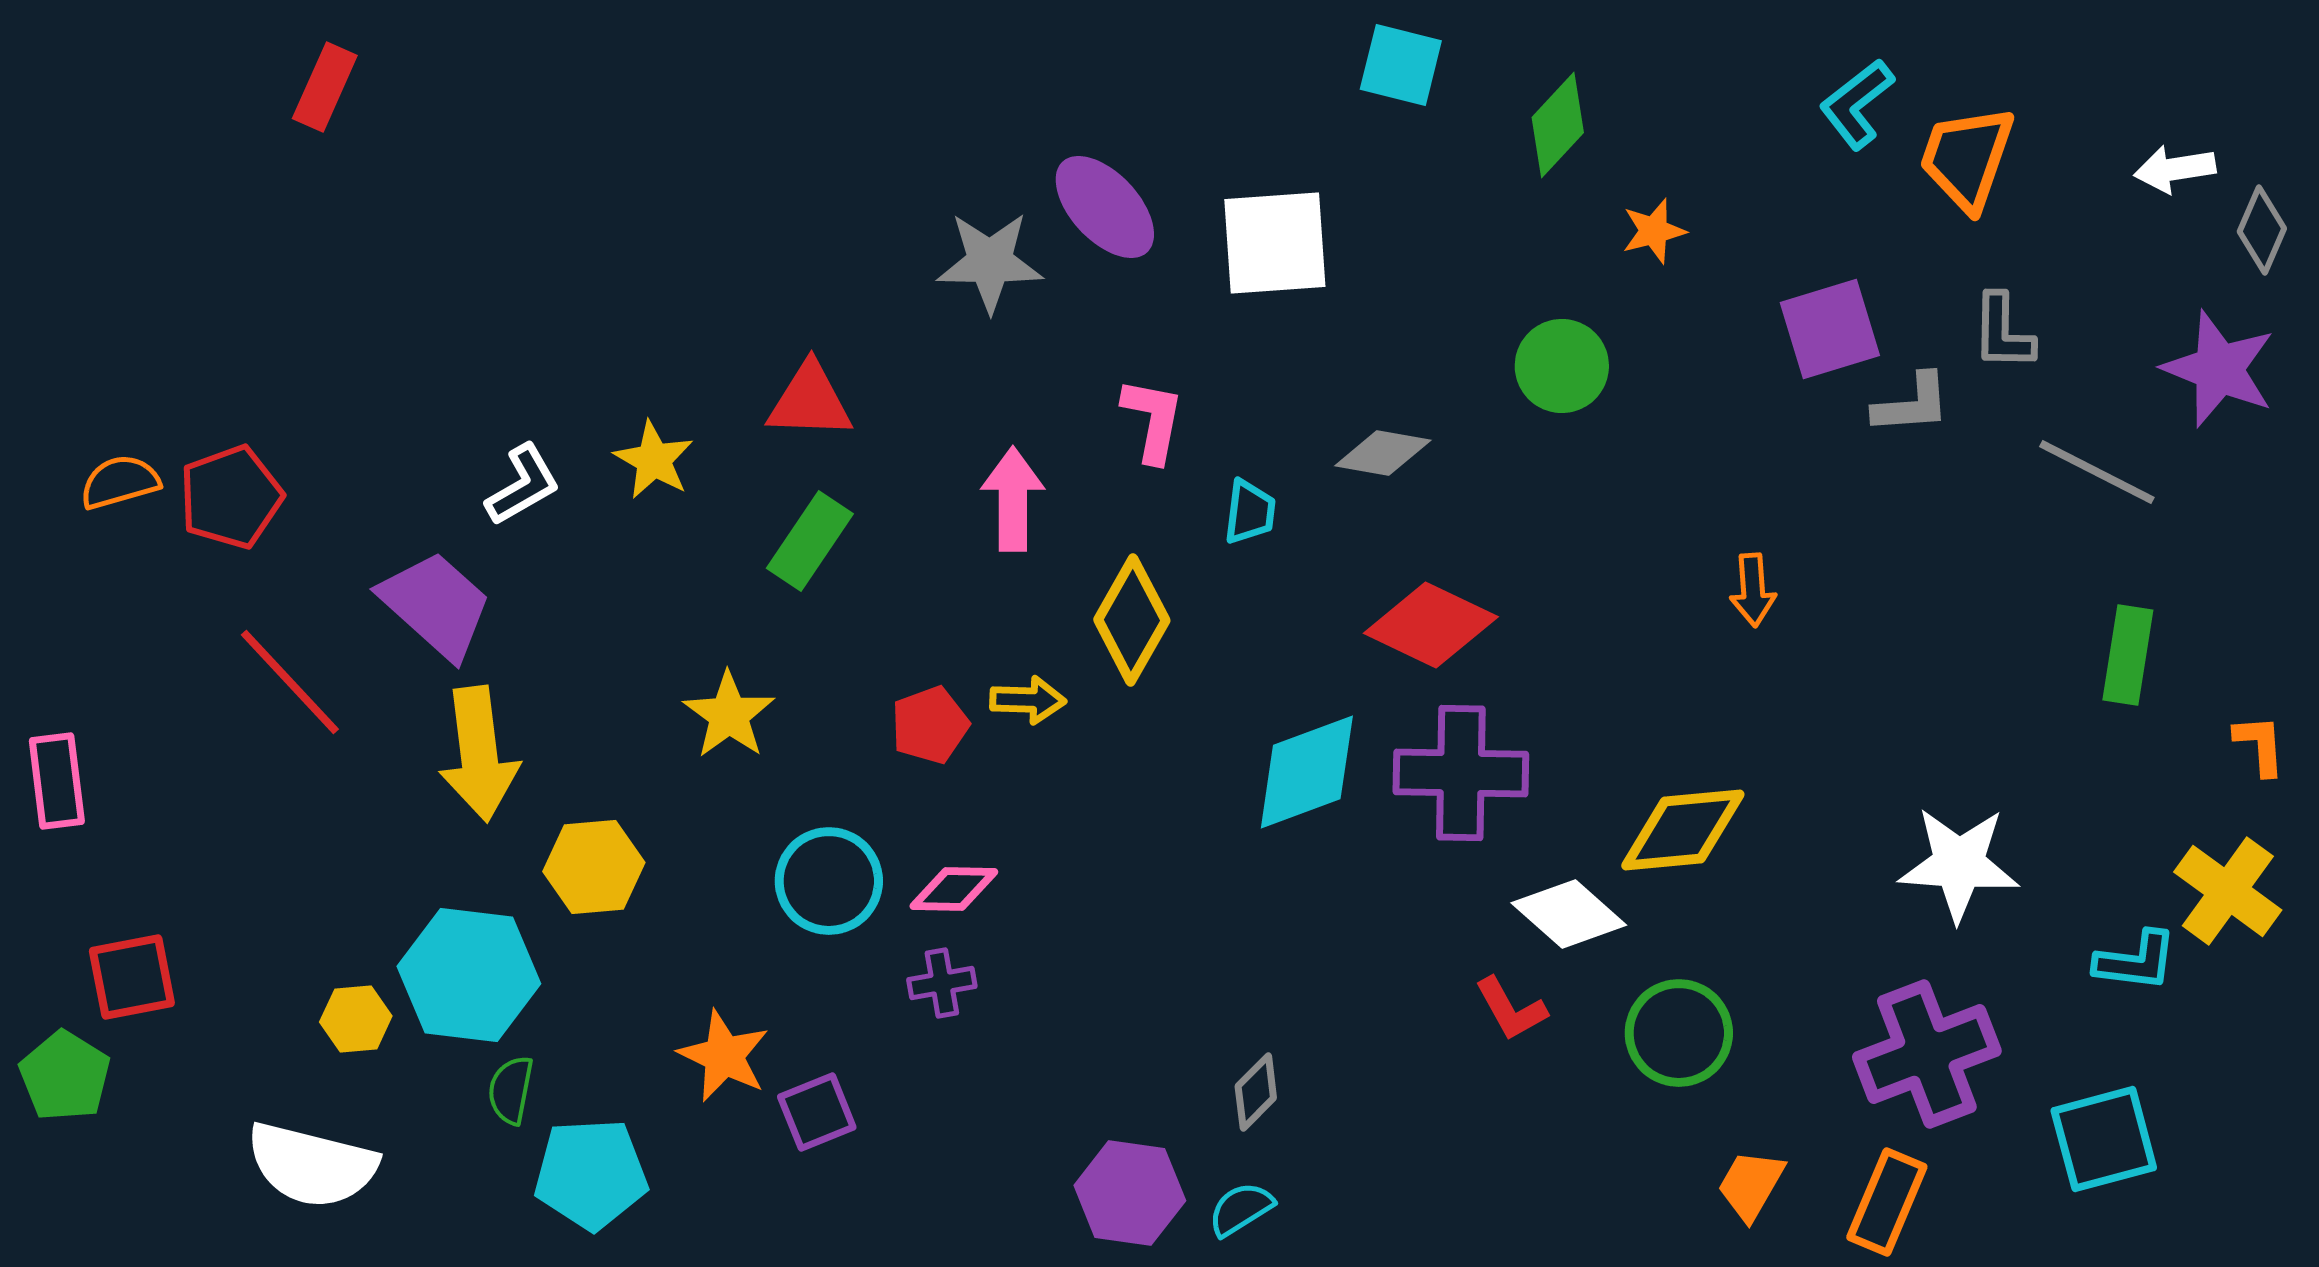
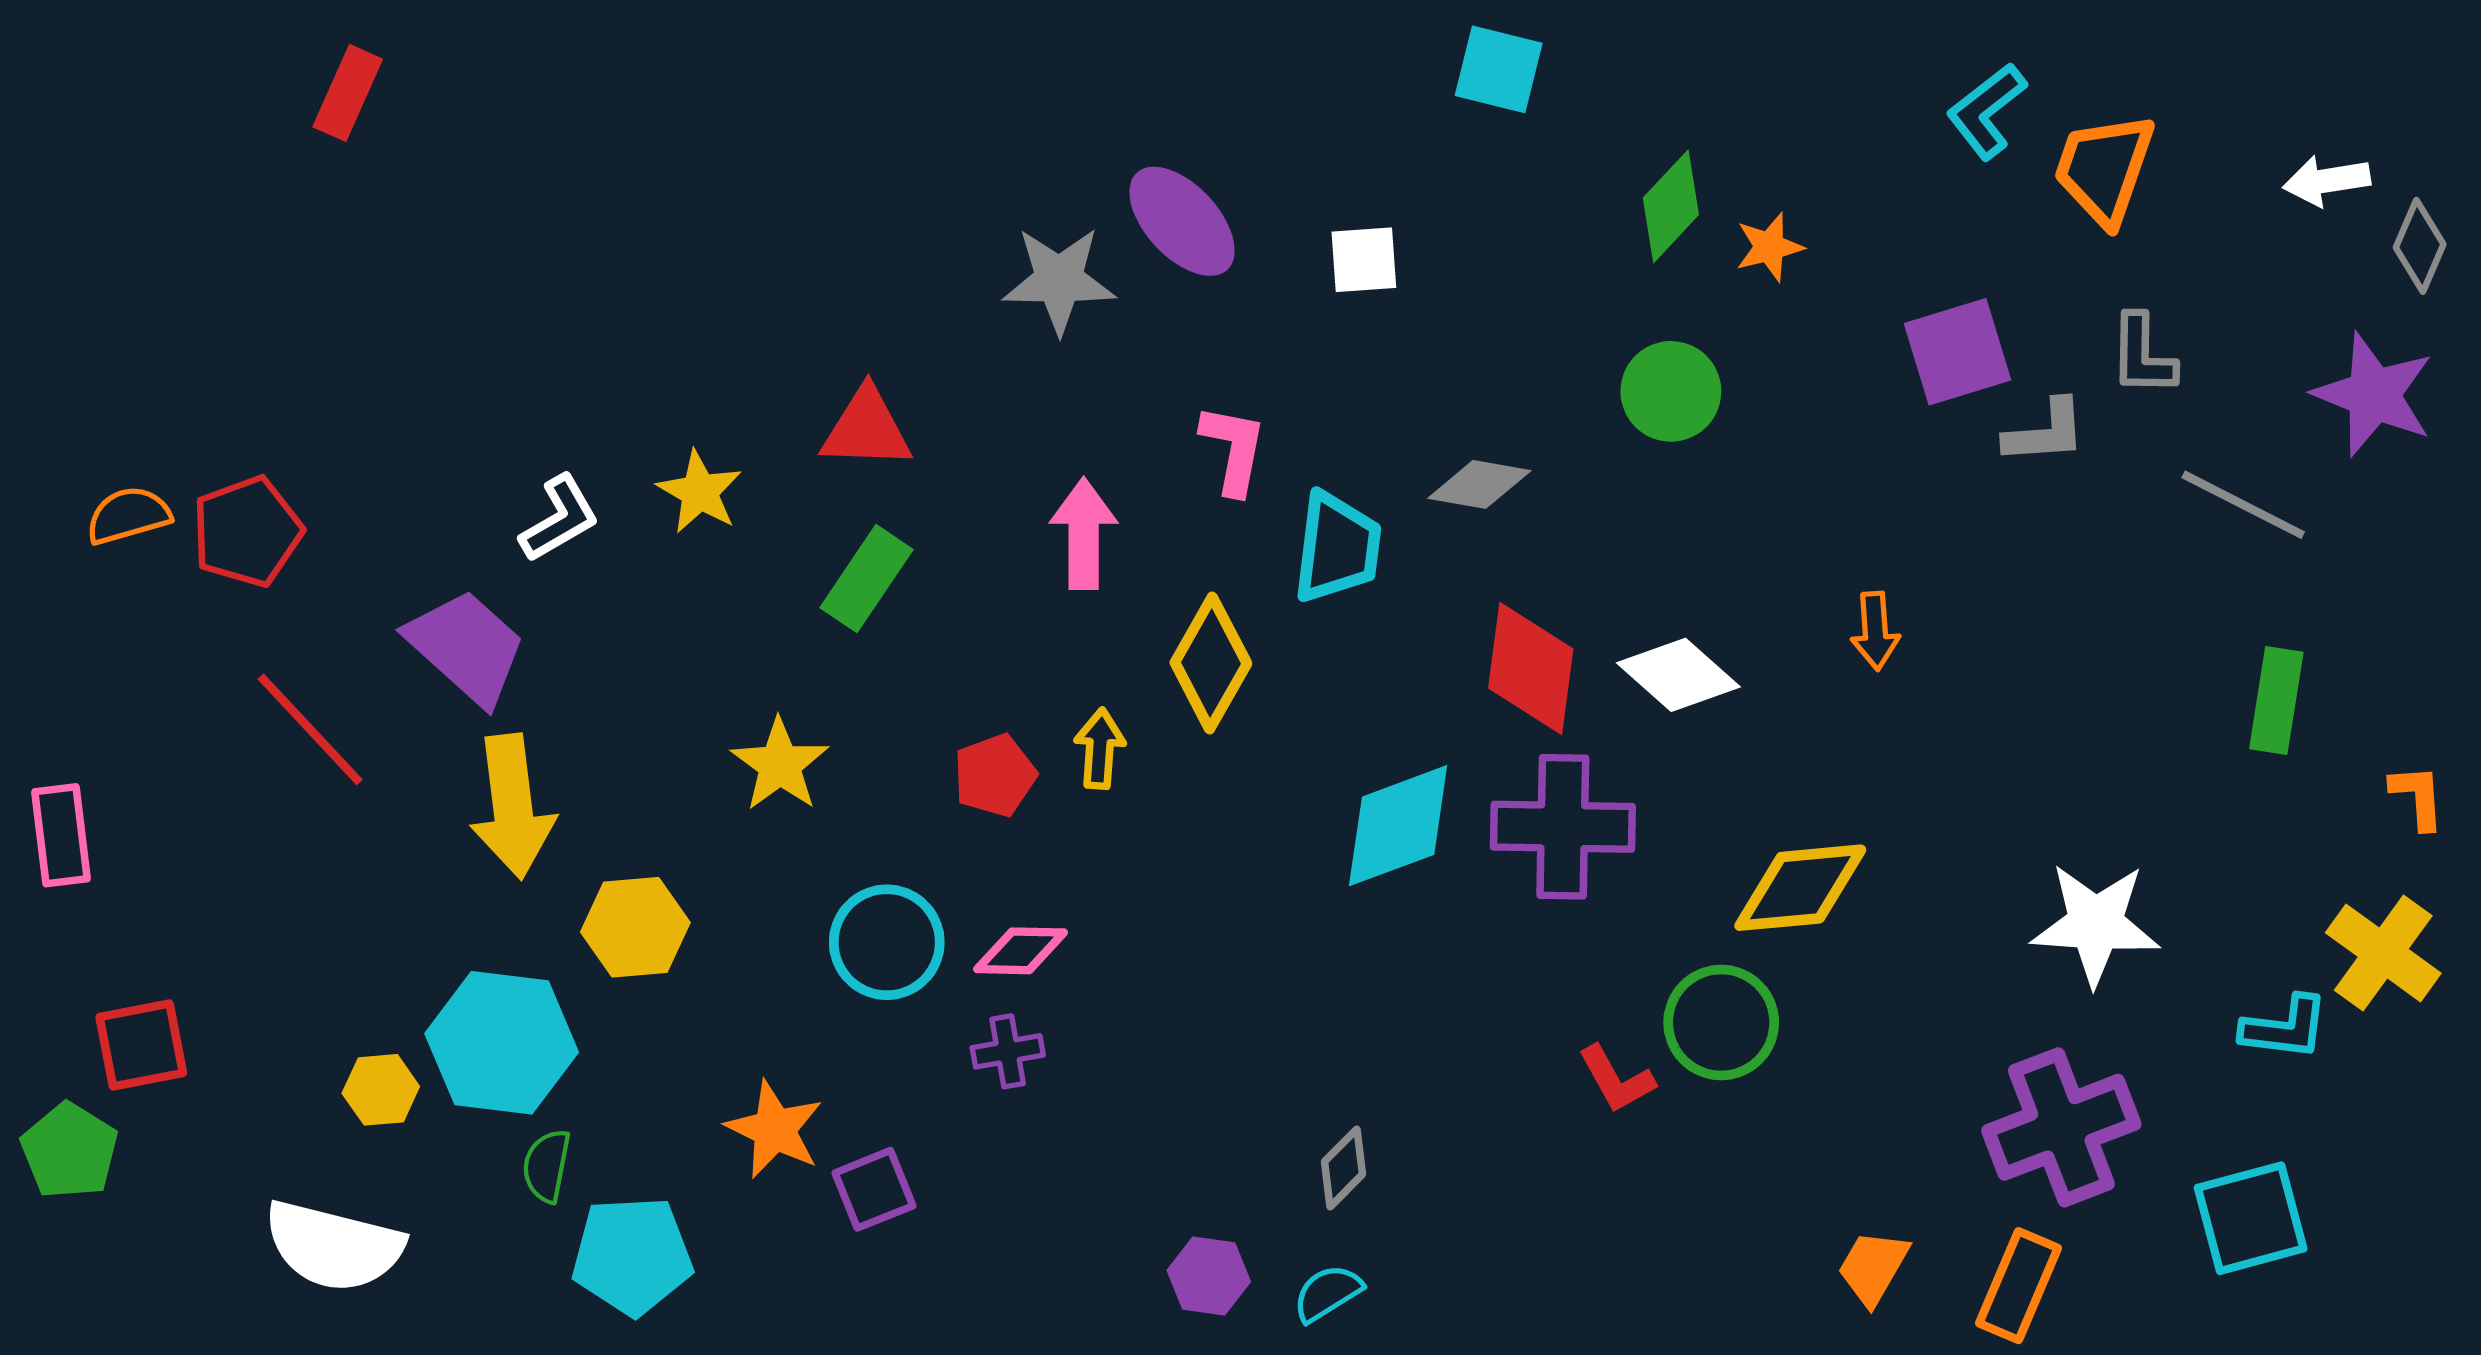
green diamond: (1558, 125) -> (1671, 206), moved
white square: (1275, 243) -> (1364, 260), size x0.6
cyan trapezoid: (1250, 512) -> (1337, 548), size x1.6
red diamond: (1431, 625) -> (1531, 668), turned 72
yellow arrow: (1028, 700) -> (1100, 749), turned -88
white diamond: (1569, 914) -> (1678, 675), moved
green circle: (1679, 1033) -> (1721, 1022), moved
purple hexagon: (1130, 1193) -> (1209, 1276), size x0.7

